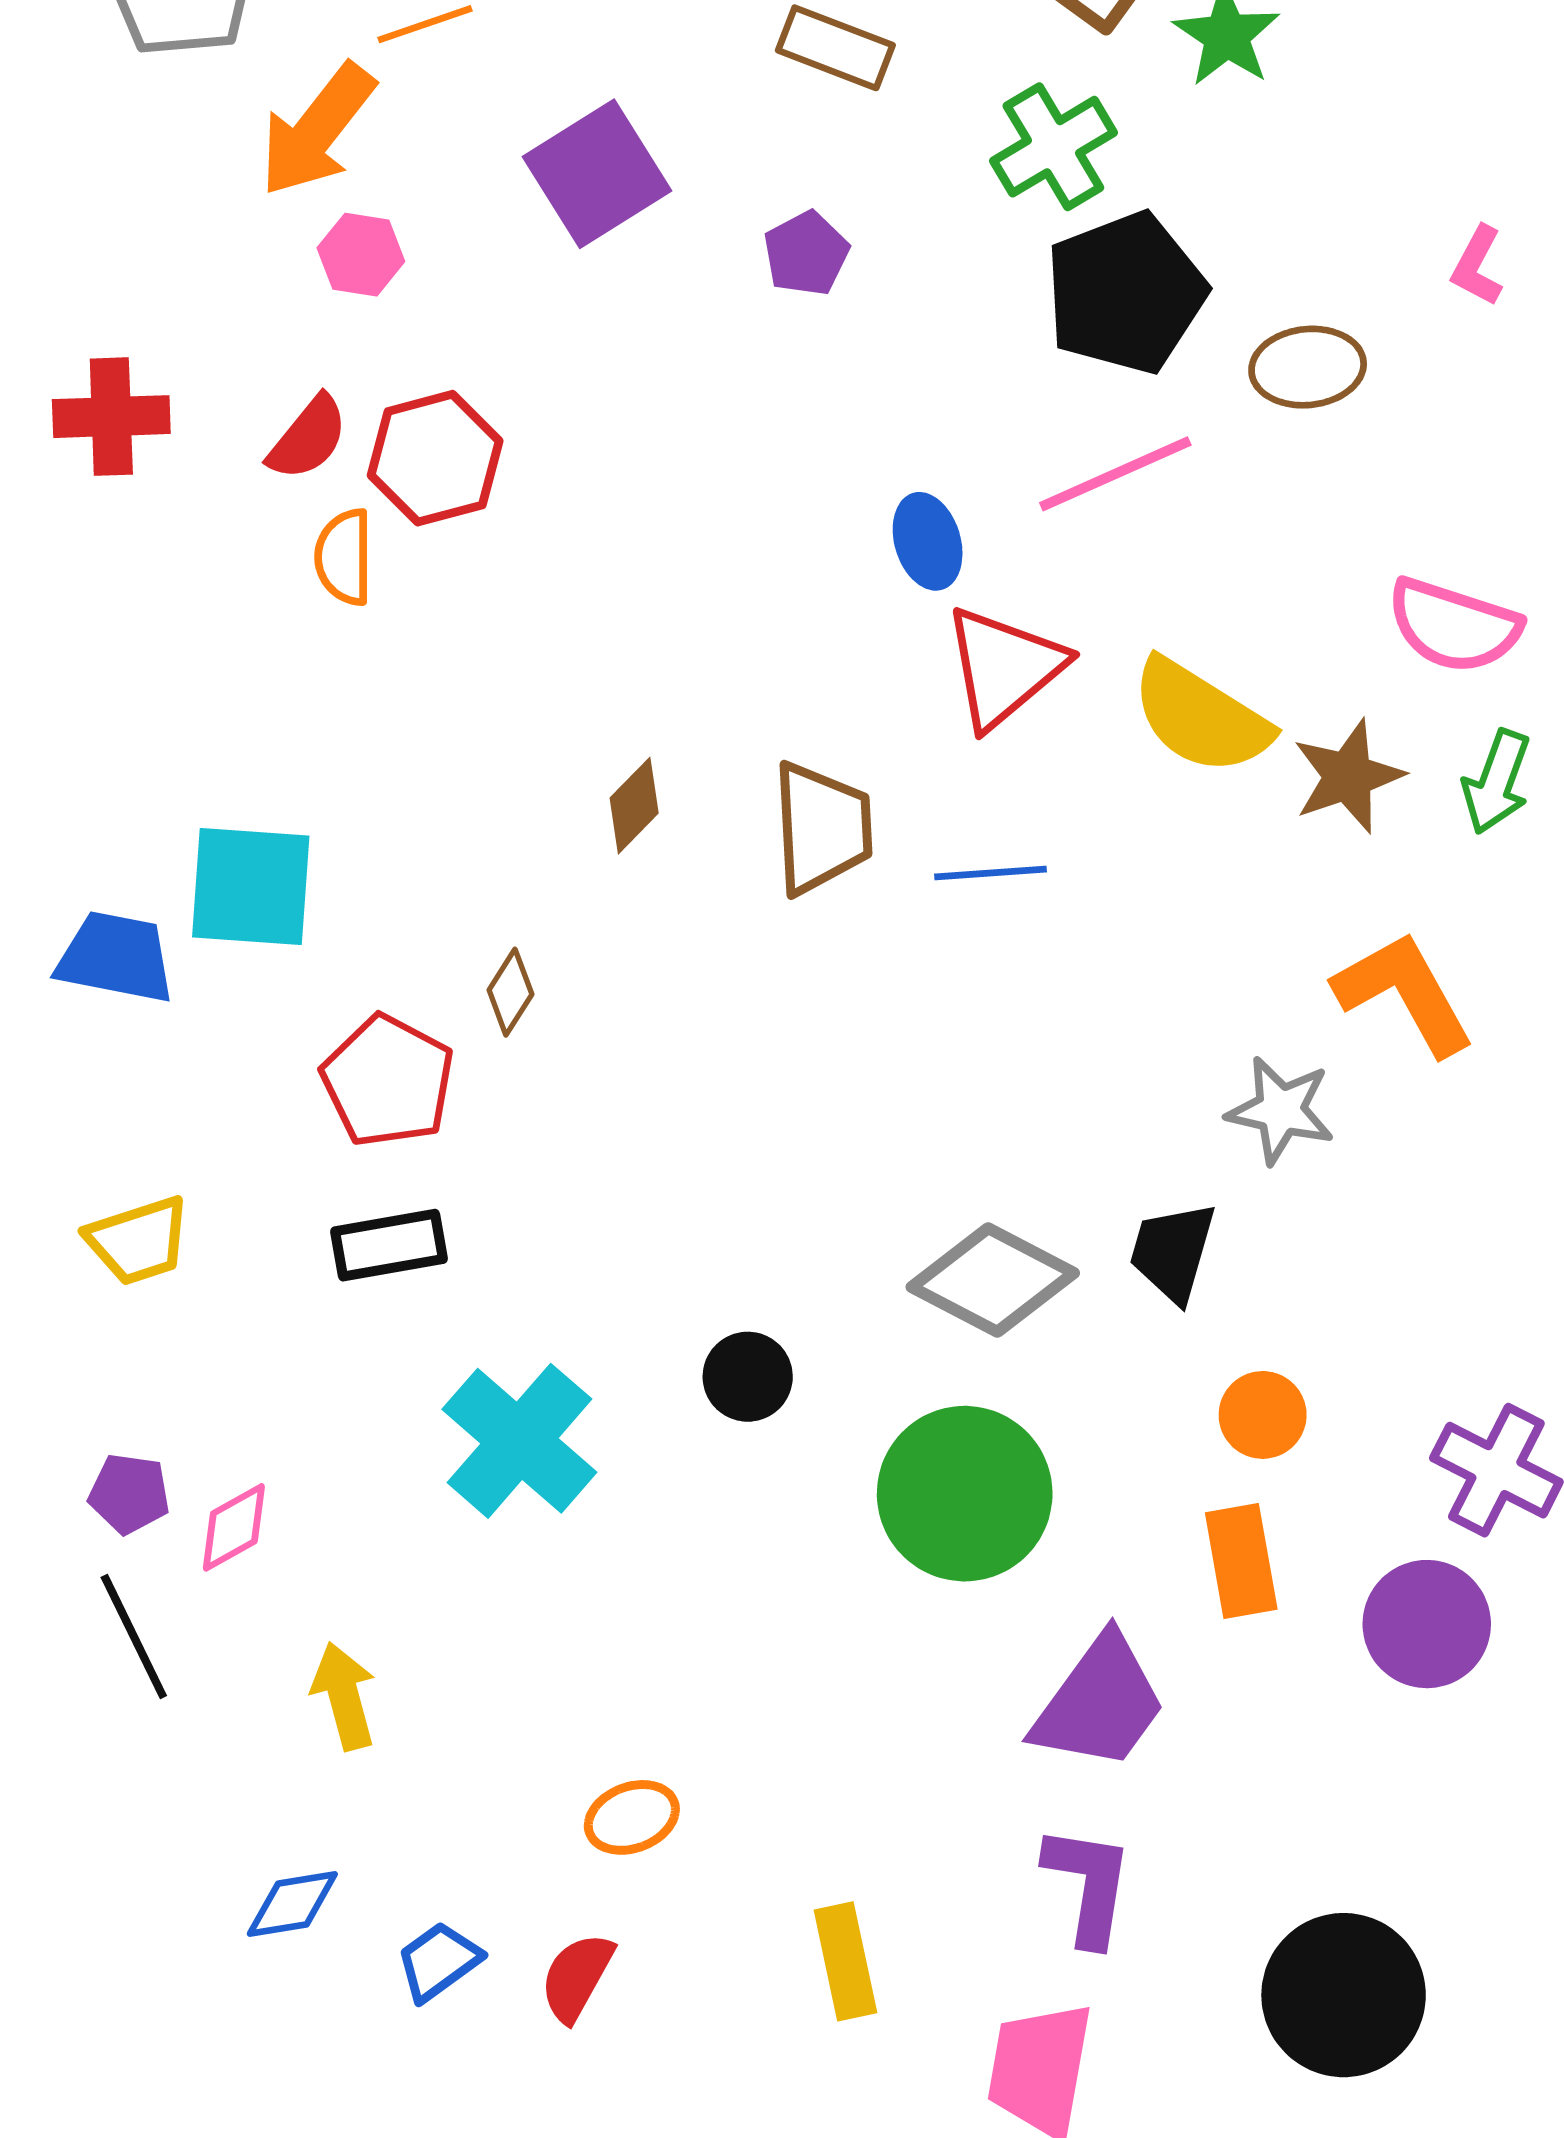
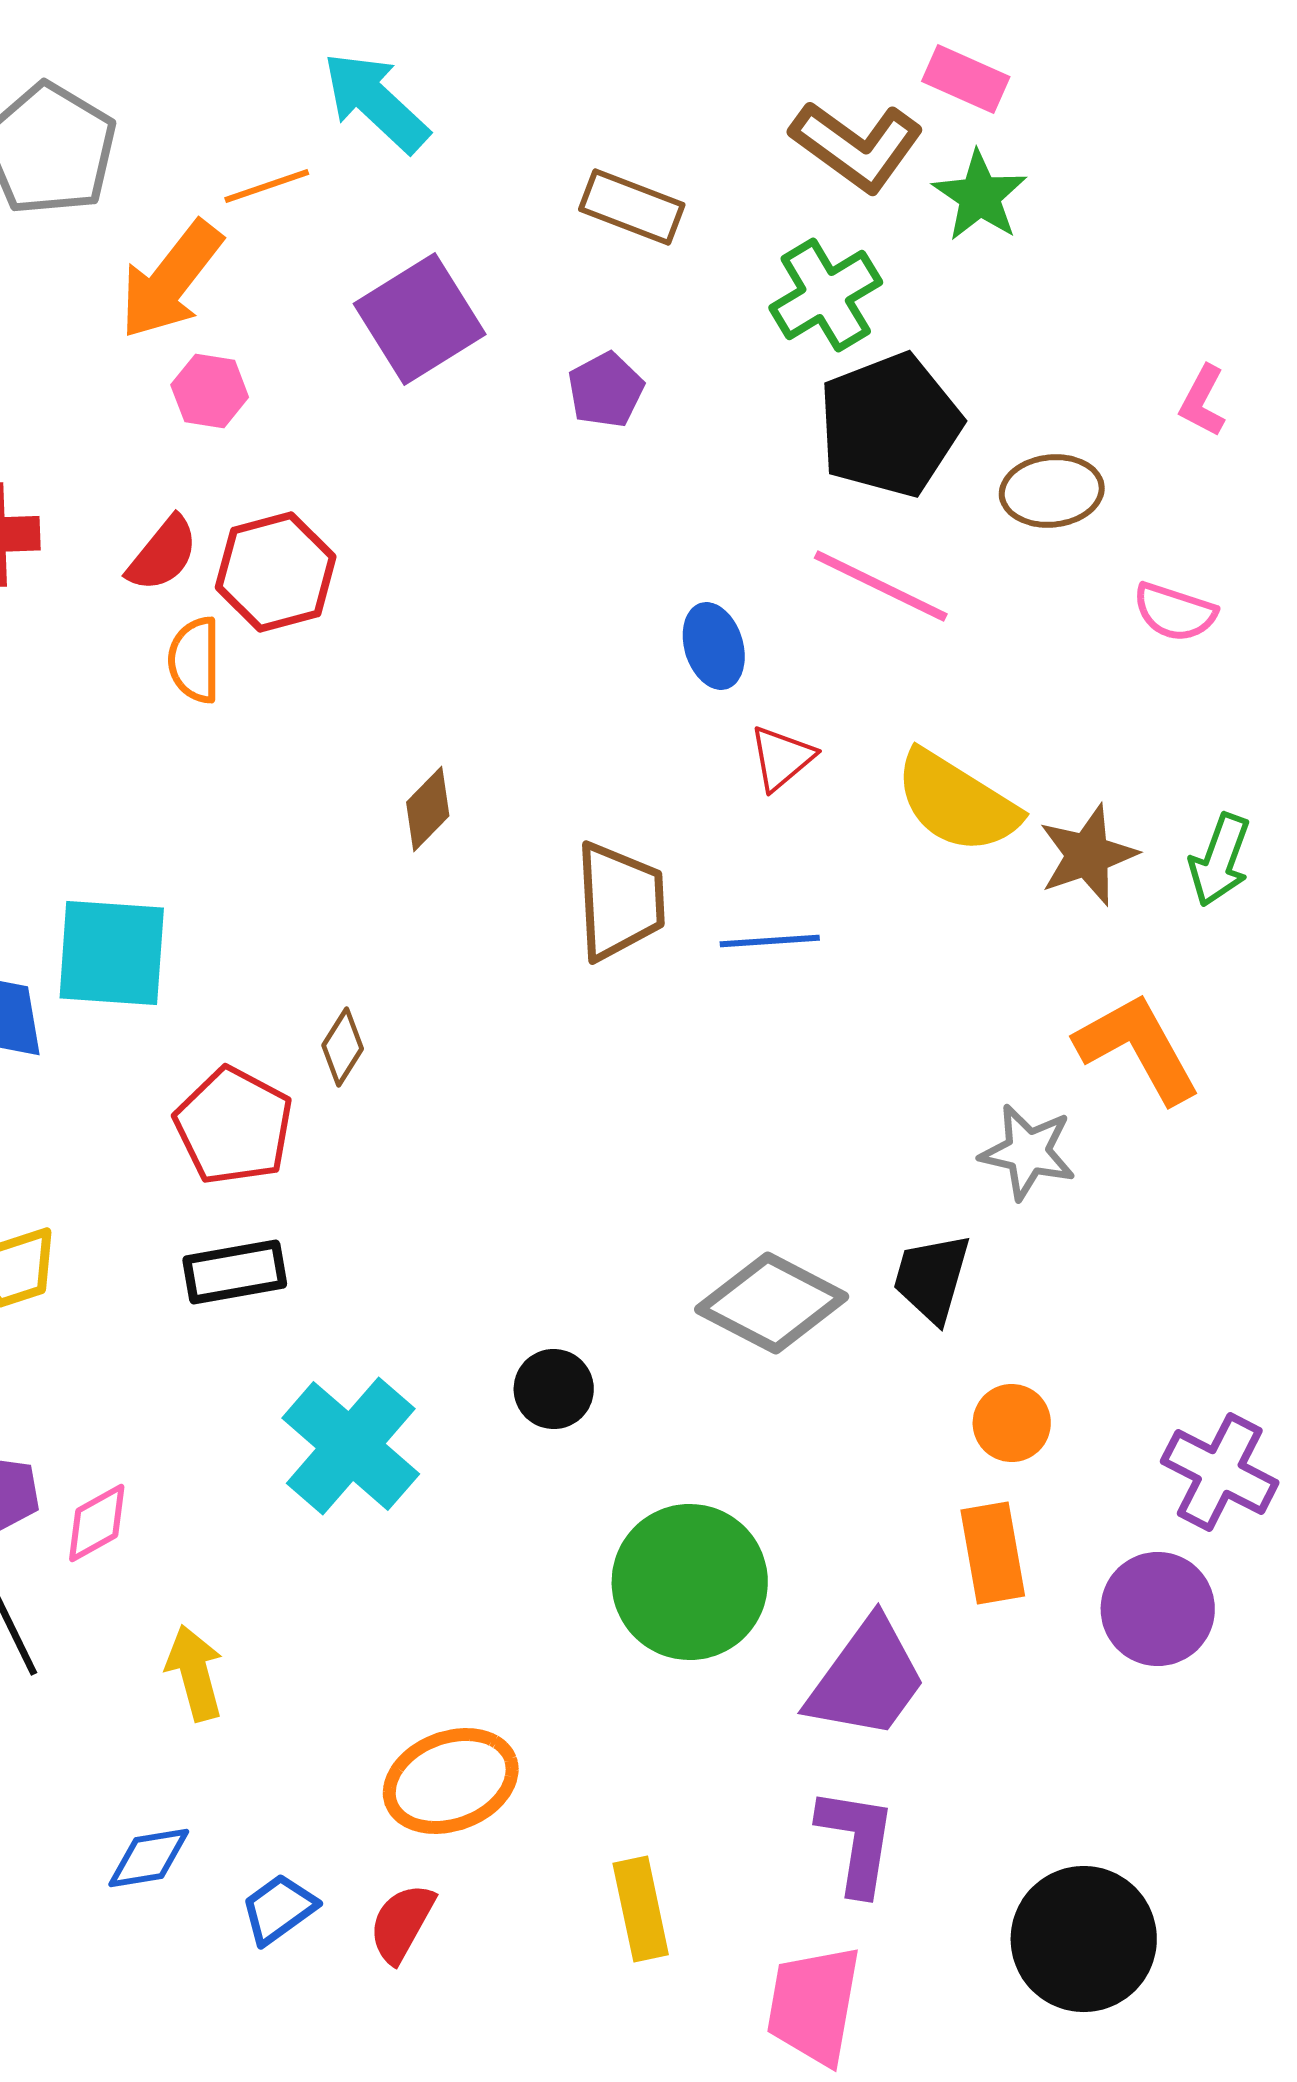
pink line: (1115, 474) -> (881, 586), turned 50
pink semicircle: (1454, 626) -> (1175, 612), moved, size x0.7
red triangle: (1004, 667) -> (782, 758), size x0.6
brown diamond: (634, 806) -> (428, 809), moved
green circle: (965, 1494) -> (690, 1582), moved
orange ellipse: (632, 1817) -> (451, 1781), size x1.6

